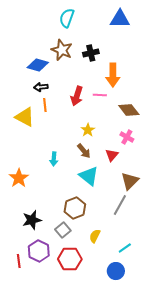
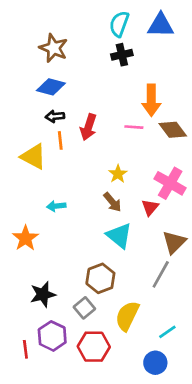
cyan semicircle: (67, 18) -> (119, 24), moved
brown star: (62, 50) -> (54, 48), moved
black cross: (91, 53) -> (122, 55), moved
red arrow: (77, 96) -> (88, 127), moved
brown diamond: (129, 110) -> (173, 130), moved
pink cross: (127, 137) -> (170, 183), size x1.6
cyan arrow: (54, 159) -> (56, 206), moved, turned 80
yellow semicircle: (95, 236) -> (127, 316), size x1.6

